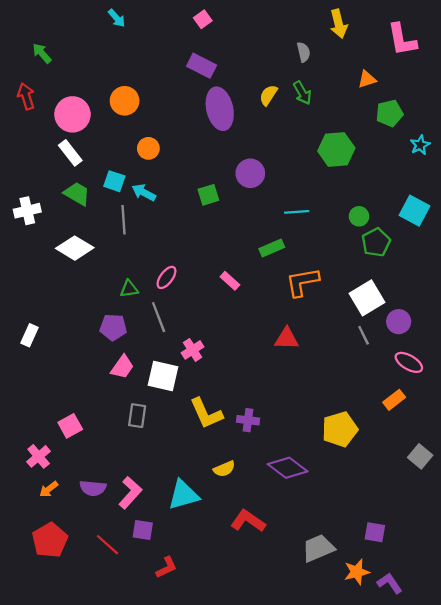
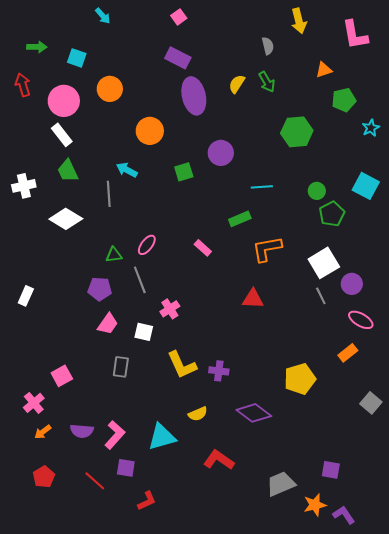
green arrow: (42, 53) -> (37, 47), turned 132
orange circle: (148, 148) -> (150, 131), moved, size x1.4
cyan square: (114, 181) -> (77, 58), moved
green trapezoid: (77, 194) -> (68, 171), turned -145
white square: (163, 376) -> (144, 332), size x0.7
red pentagon: (50, 540) -> (44, 477), size x0.7

